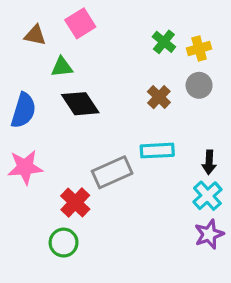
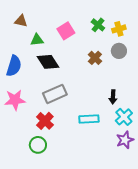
pink square: (80, 23) -> (66, 31), moved
cyan rectangle: (157, 151) -> (89, 119), moved
black arrow: (209, 162) -> (113, 97), moved
gray rectangle: (112, 172) -> (55, 94), moved

